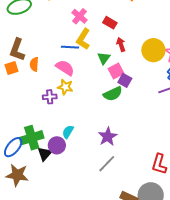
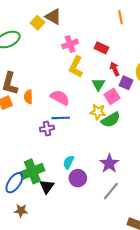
pink cross: (79, 16) -> (70, 44), turned 35
blue line: (70, 47) -> (61, 118), moved
purple square: (125, 80) -> (126, 83), moved
yellow star: (65, 87) -> (98, 112), moved
purple circle: (57, 145) -> (78, 178), moved
brown star: (17, 175) -> (21, 211), size x0.6

